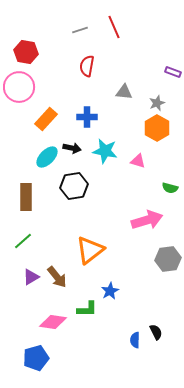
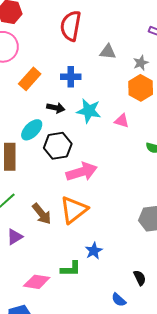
red semicircle: (87, 66) -> (71, 26), size x1.4
cyan ellipse: (47, 157) -> (32, 130), moved
pink arrow: (147, 220) -> (82, 172), moved
brown arrow: (57, 277) -> (42, 214), moved
black semicircle: (156, 332) -> (140, 278), moved
blue semicircle: (135, 340) -> (119, 300), turned -49

